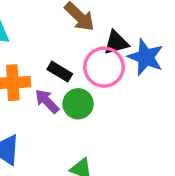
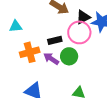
black rectangle: (60, 72) -> (55, 40), turned -32

